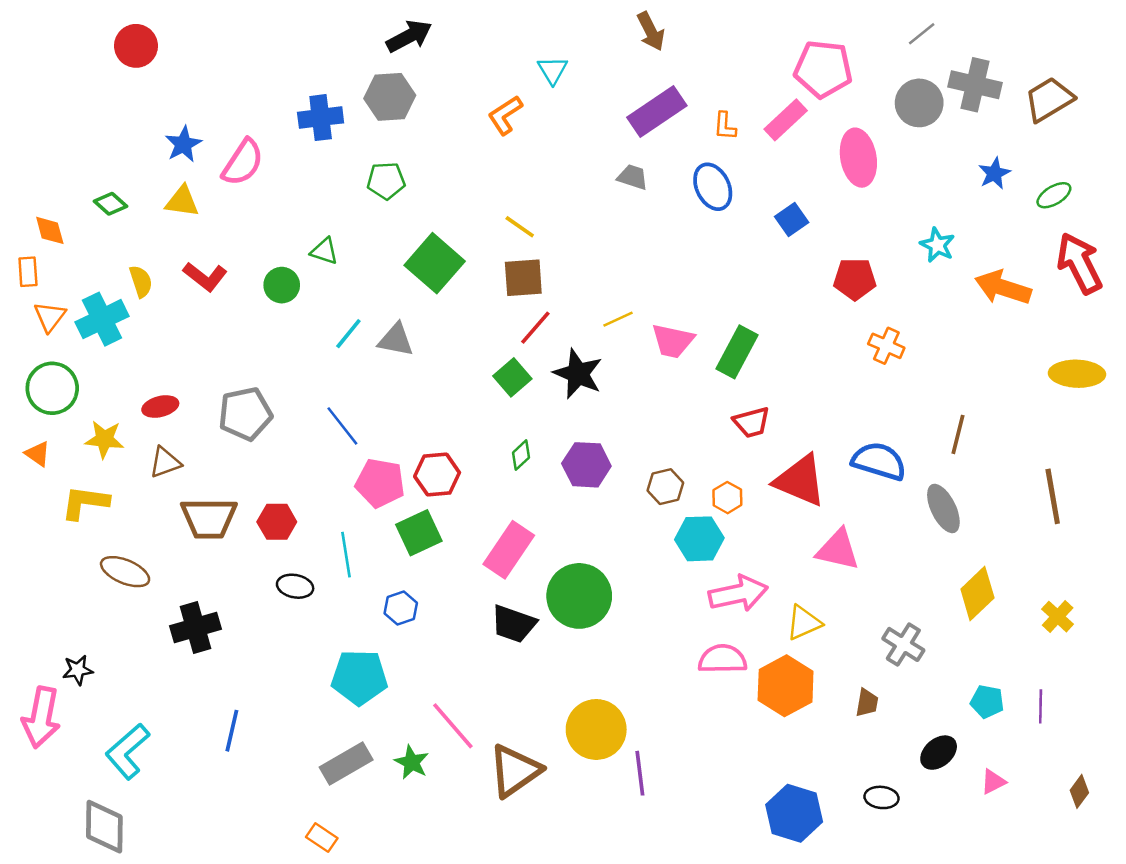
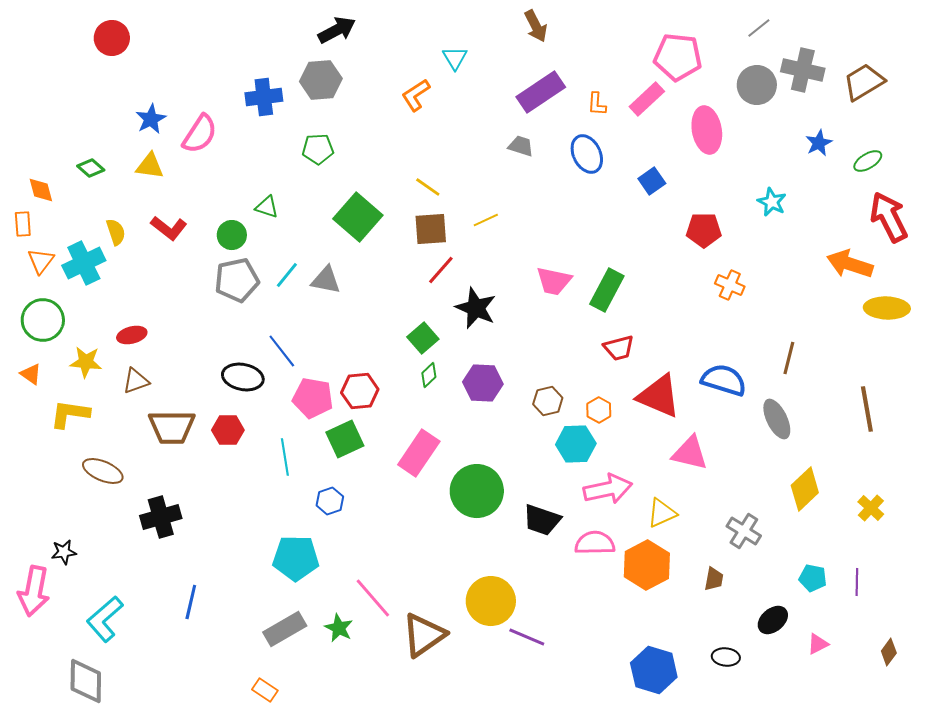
orange arrow: (1003, 288) -> (850, 264), moved
yellow line: (618, 319) -> (486, 220), moved
green square: (512, 377) -> (423, 338), moved
gray pentagon: (245, 414) -> (237, 280), moved
black ellipse: (295, 586) -> (243, 377), moved, size x1.4
black trapezoid: (514, 624) -> (542, 520), moved
purple line: (640, 773) -> (527, 637), turned -60

